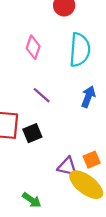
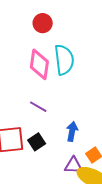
pink diamond: (33, 47) -> (39, 64), moved, size x1.4
blue arrow: (88, 97) -> (72, 131), moved

